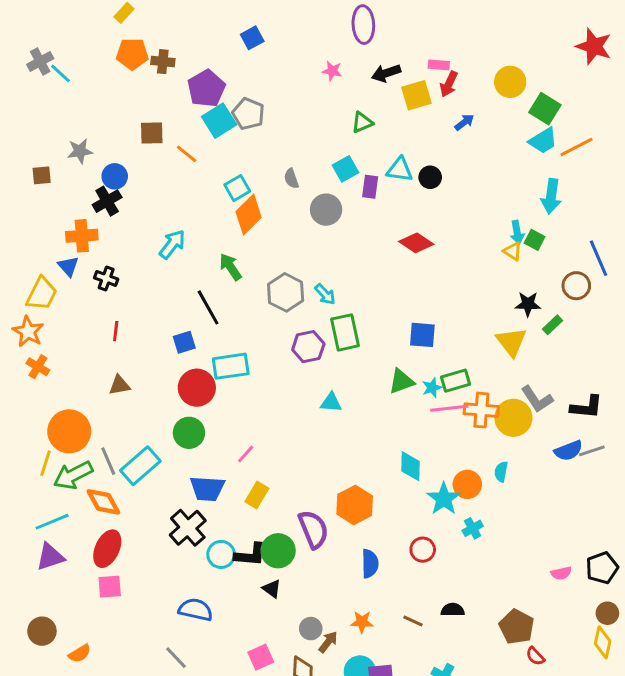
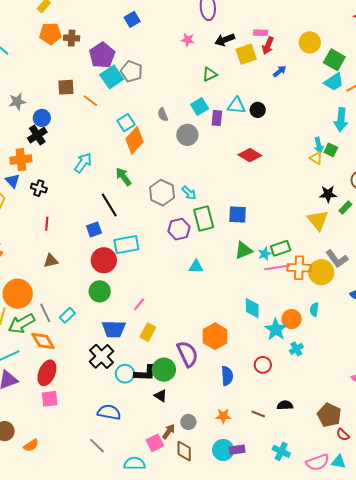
blue square: (422, 335) -> (238, 214), moved
cyan rectangle: (140, 466) -> (67, 315), size x0.6
brown arrow: (328, 642) -> (169, 432), moved

